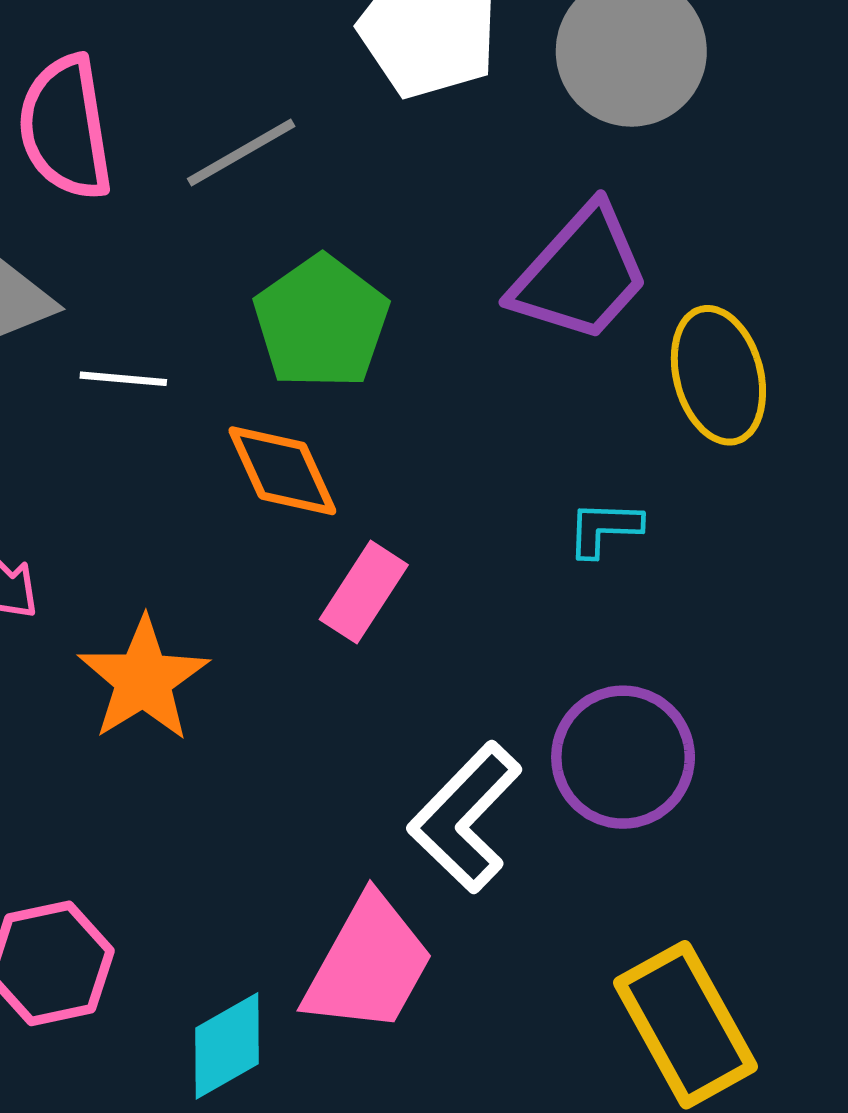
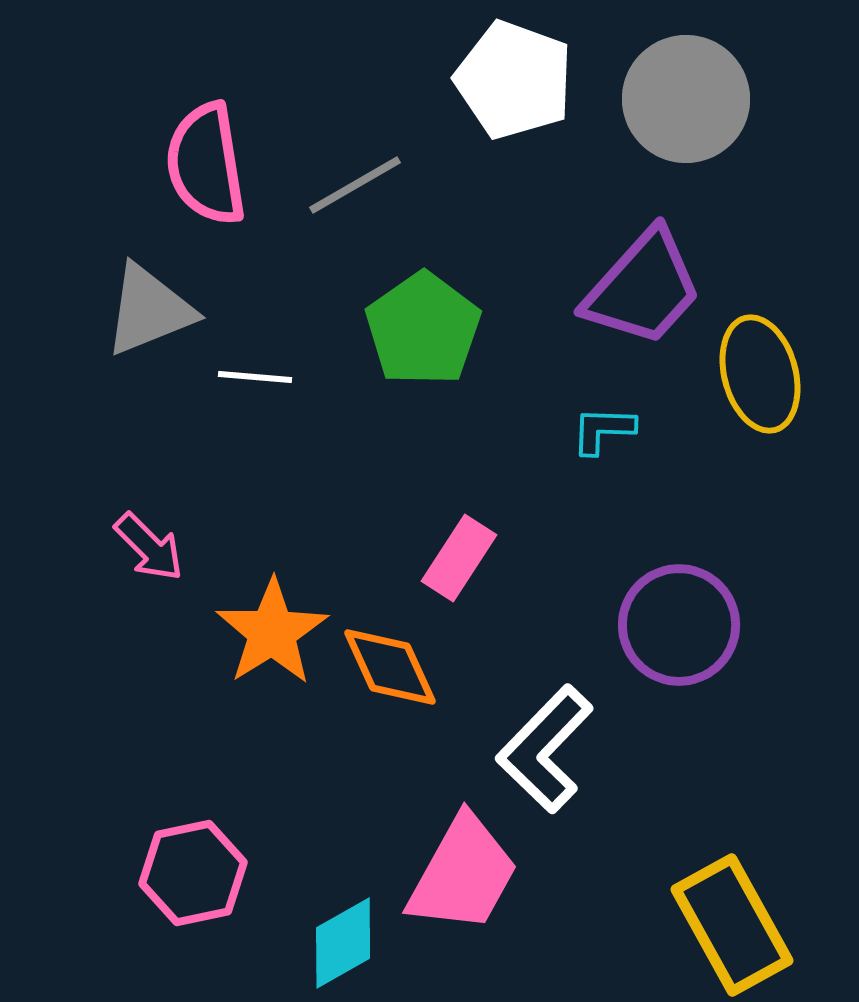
orange diamond: (282, 471) -> (390, 667), moved
cyan L-shape: (604, 528) -> (603, 430), moved
purple circle: (623, 757) -> (679, 625), moved

